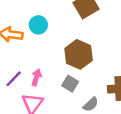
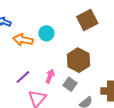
pink arrow: (36, 77) -> (50, 76), moved

